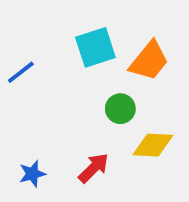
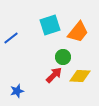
red arrow: (94, 168) -> (54, 75), moved

